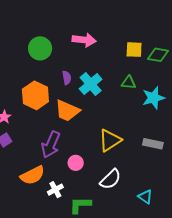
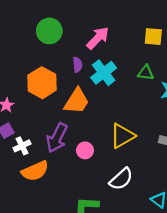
pink arrow: (84, 40) -> (98, 38), moved, turned -55
orange trapezoid: (67, 111) -> (77, 101), turned -84
pink circle: (76, 163) -> (85, 150), moved
white cross: (55, 190) -> (22, 146), moved

